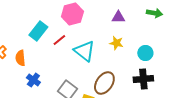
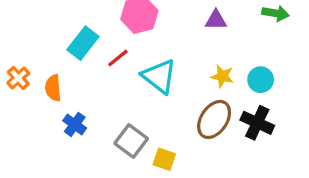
yellow star: (116, 43) -> (222, 76), moved
black cross: (143, 79) -> (257, 123), turned 30
brown ellipse: (104, 83) -> (214, 119), moved

